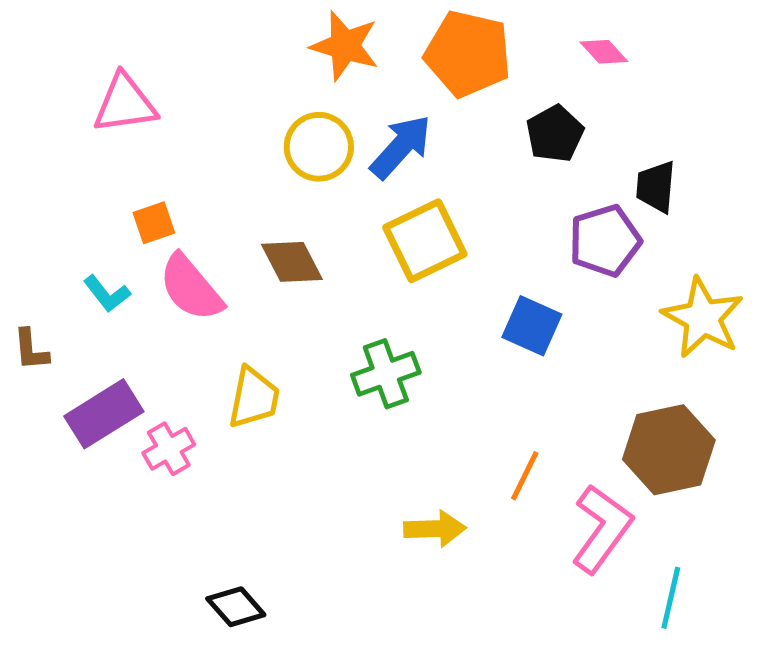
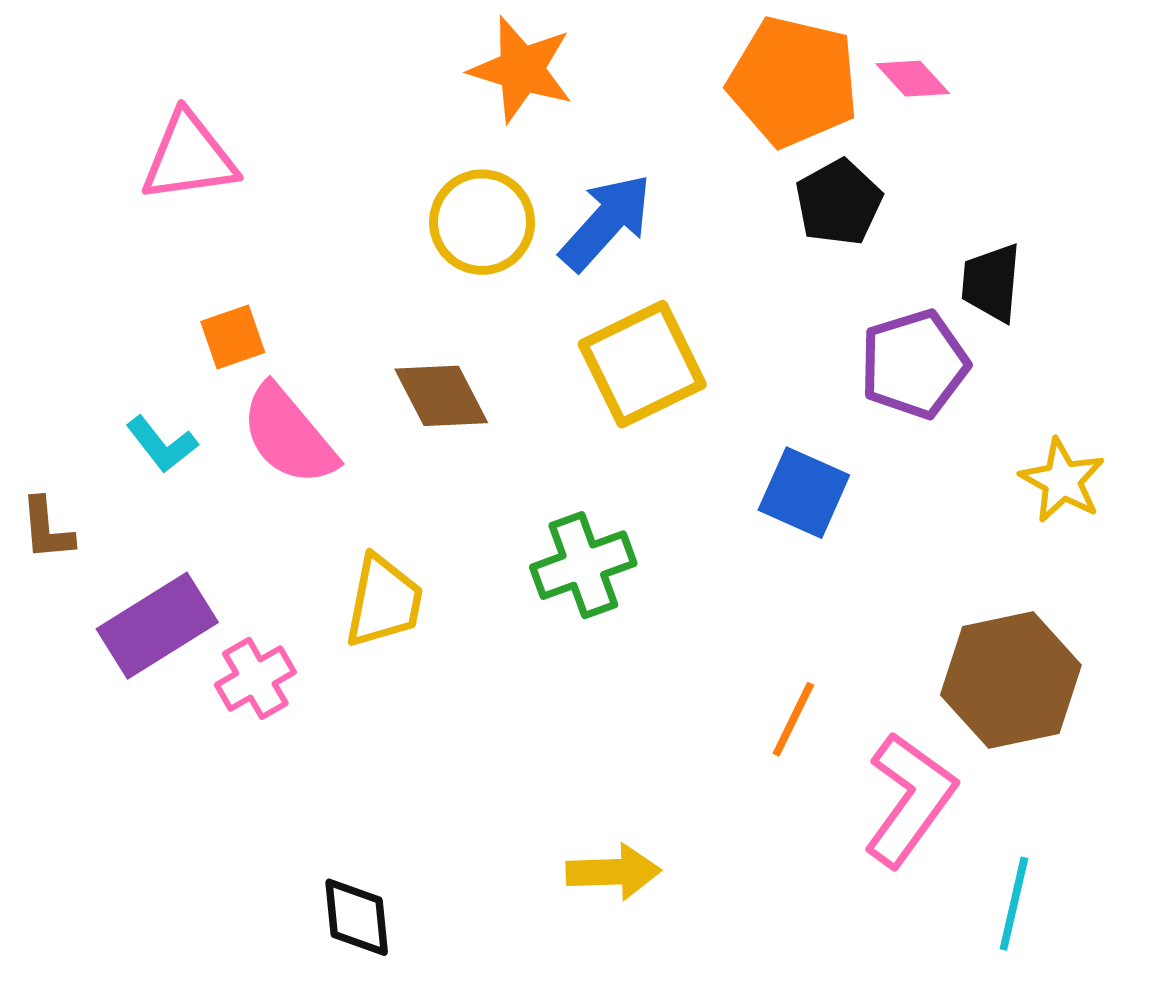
orange pentagon: (468, 54) -> (793, 82), moved
yellow star: (703, 318) -> (1062, 481), size x0.7
yellow arrow: (435, 529) -> (614, 872), moved
black diamond: (236, 607) -> (357, 917), turned 36

